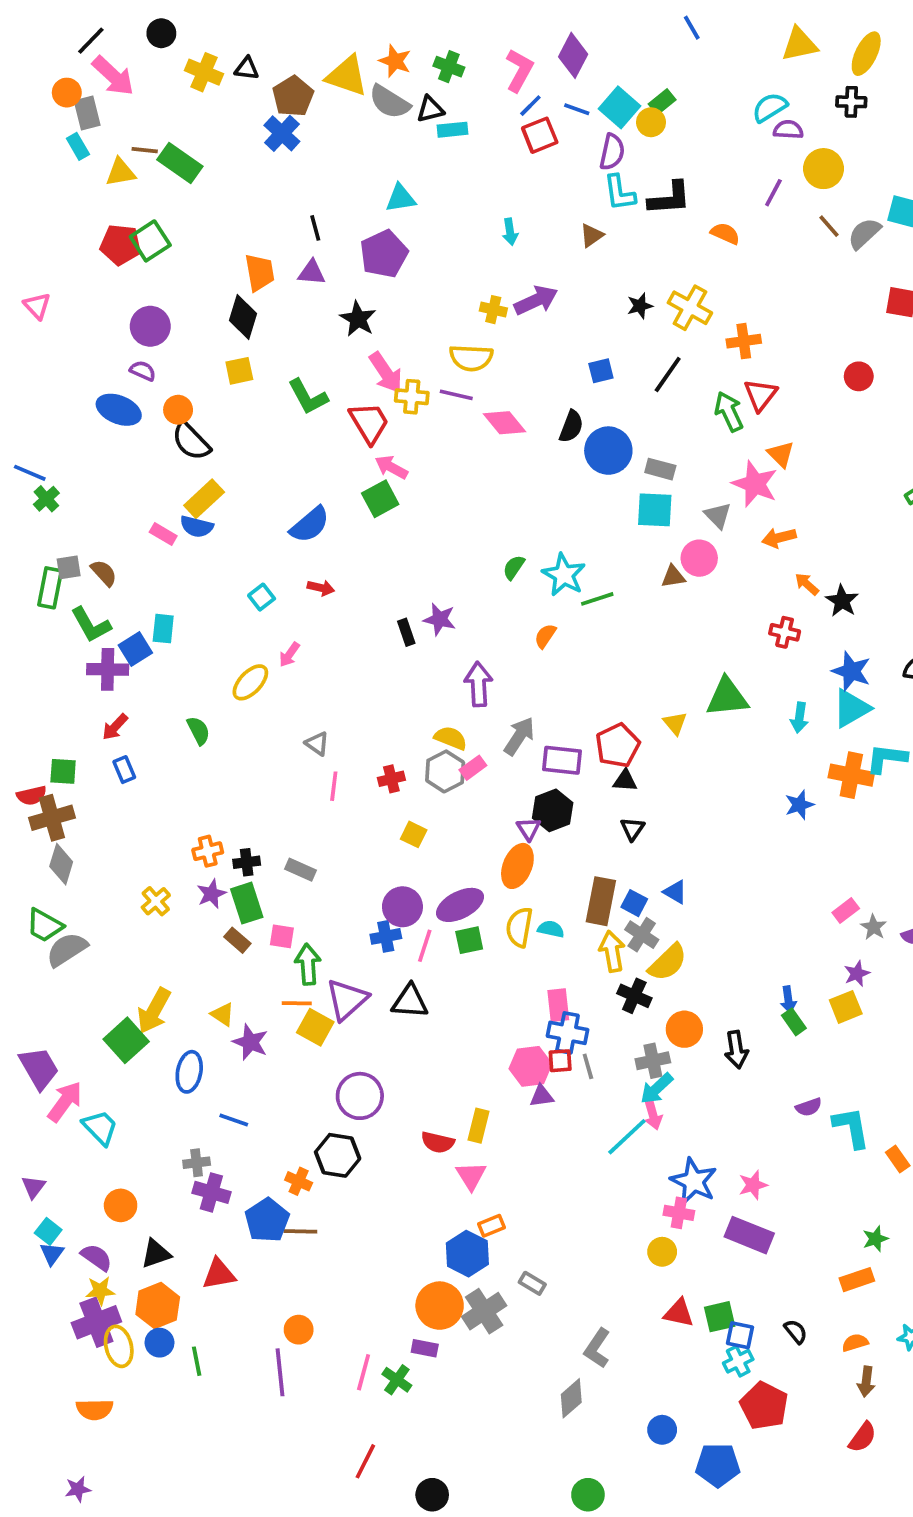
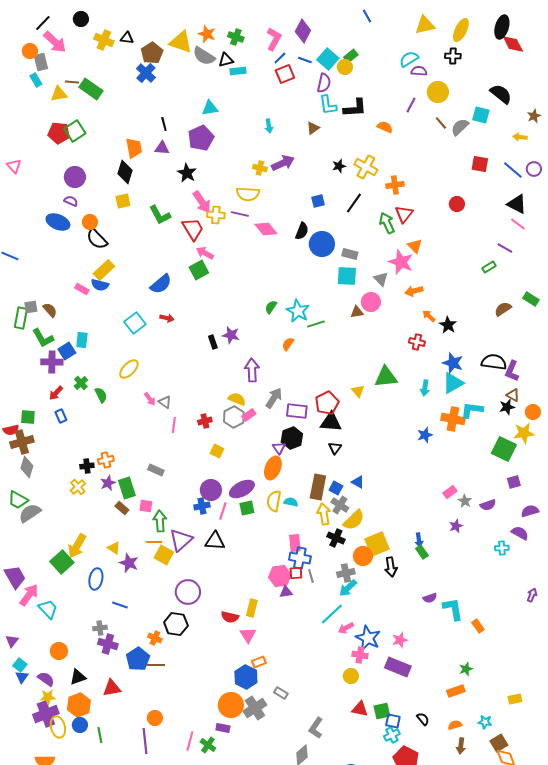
green cross: (46, 499) -> (81, 383), moved
cyan square: (262, 597) -> (135, 323), size x1.5
pink arrow: (289, 655) -> (150, 399), moved, turned -72
black triangle: (625, 781) -> (331, 422), size x1.6
black cross: (247, 862) -> (87, 466), moved
yellow square: (846, 1007) -> (377, 544), moved, size x1.4
pink arrow: (653, 1115) -> (346, 628), moved, turned 77

